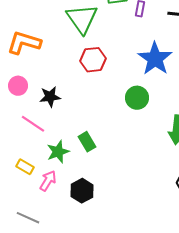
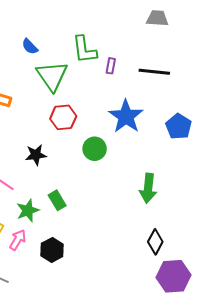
black star: (50, 97) -> (36, 155), moved
green circle: (137, 98) -> (95, 149), moved

